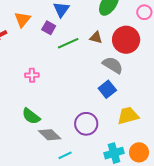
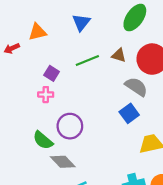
orange triangle: (22, 19) -> (38, 32), turned 36
purple square: (49, 28) -> (52, 73), moved
purple circle: (86, 124) -> (70, 126), moved

